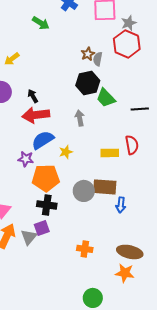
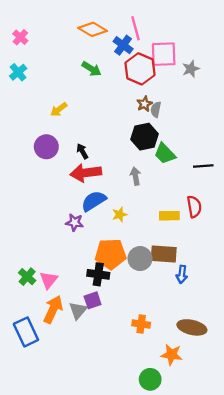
red hexagon: (127, 44) -> (140, 69), moved
orange pentagon: (46, 178) -> (111, 254), moved
orange star: (125, 273) -> (172, 355), moved

